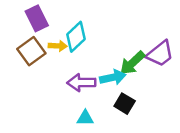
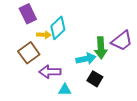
brown square: (31, 51) -> (29, 53), moved
green arrow: (132, 63) -> (101, 48), turned -50
purple arrow: (81, 83) -> (50, 72), moved

